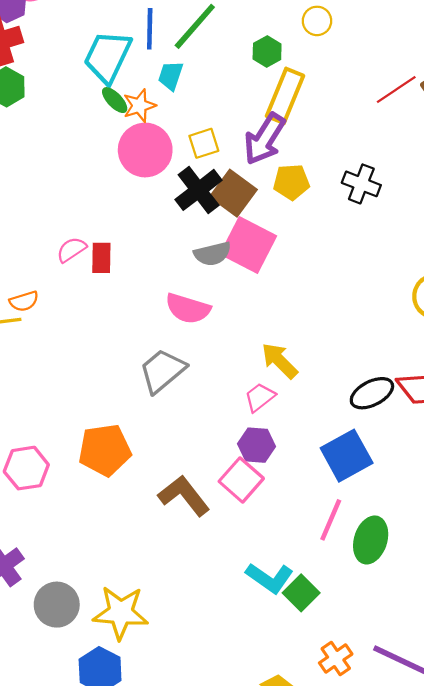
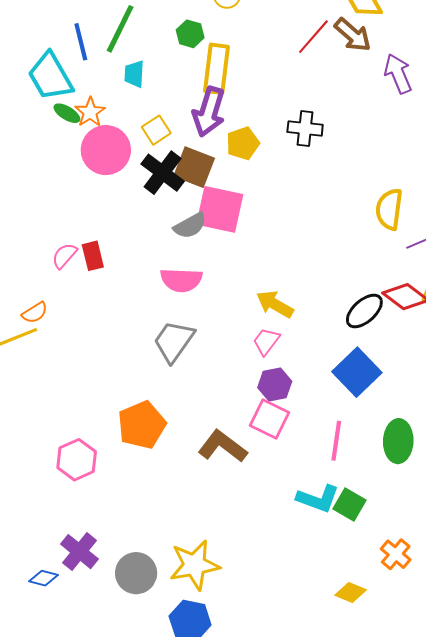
cyan trapezoid: (108, 57) -> (50, 76), turned -40
cyan trapezoid: (171, 76) -> (134, 74), moved
pink line: (331, 520) -> (336, 441), moved

